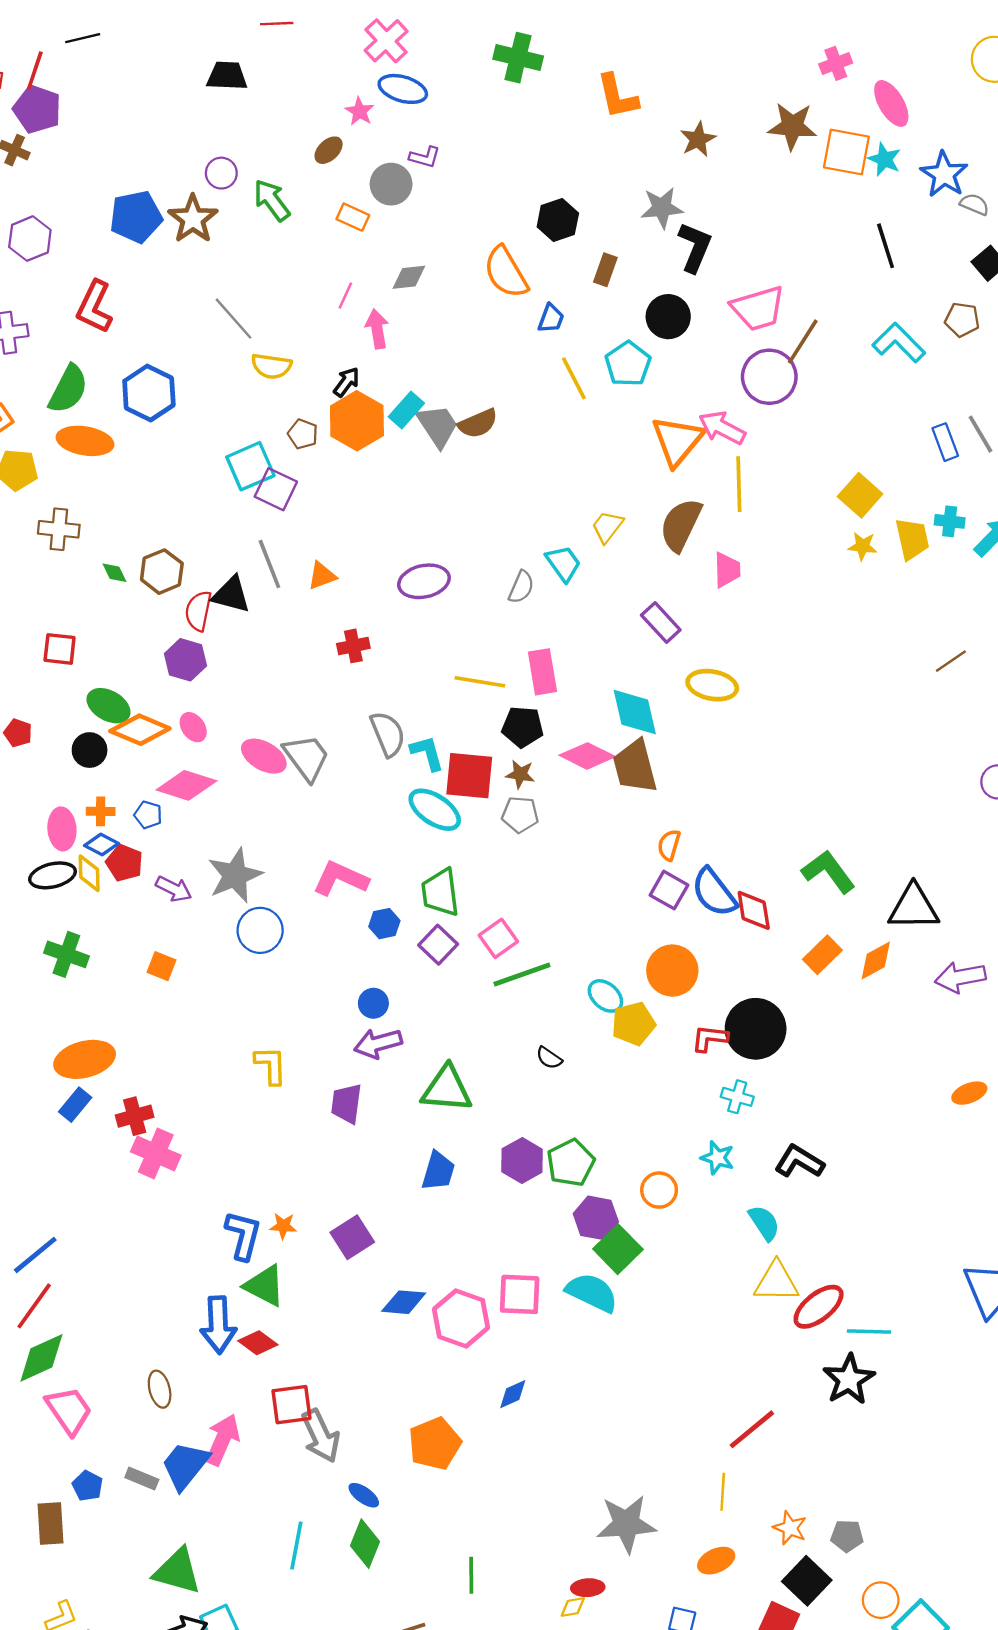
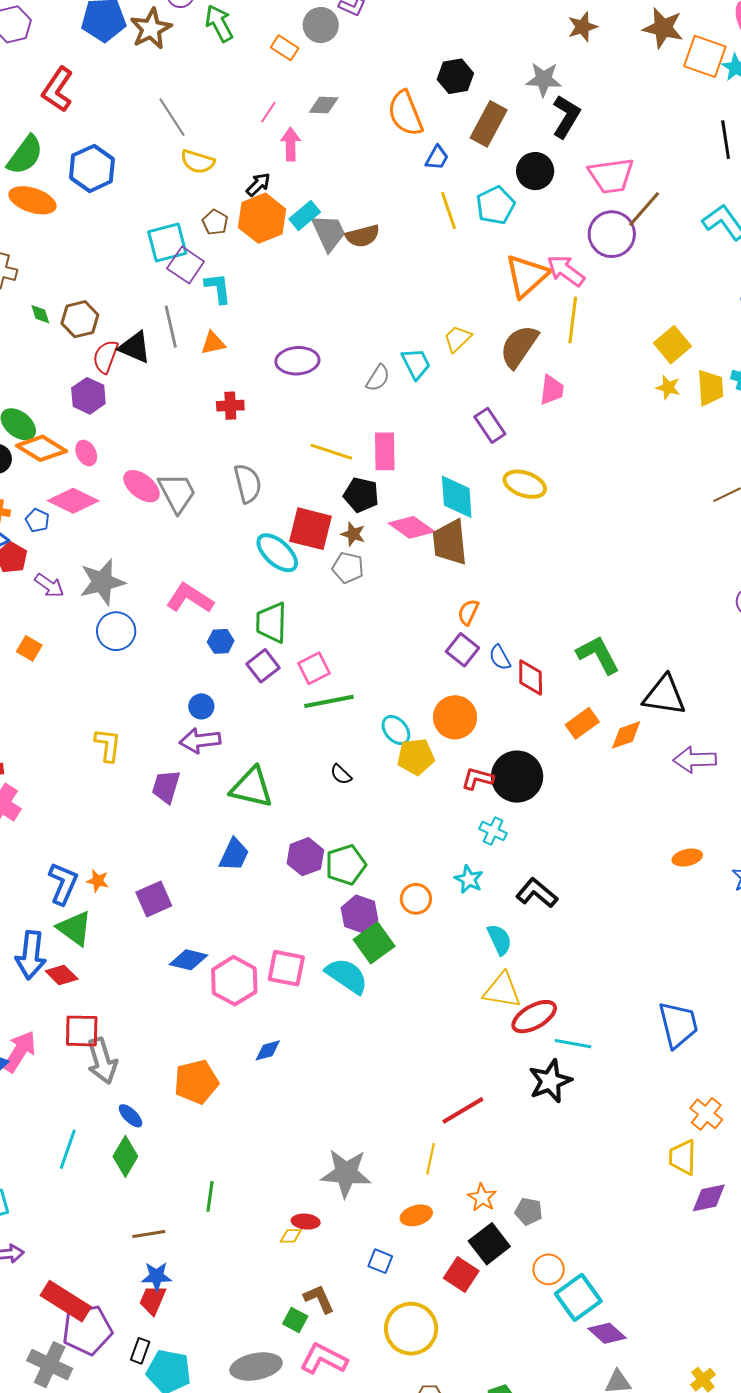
brown rectangle: (605, 270) -> (489, 124), size x1.6
cyan L-shape: (427, 753) -> (218, 288), moved
blue semicircle: (714, 892) -> (500, 657), size x0.6

